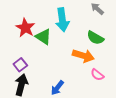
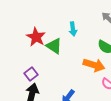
cyan arrow: (62, 20) -> (73, 29), size x0.6

